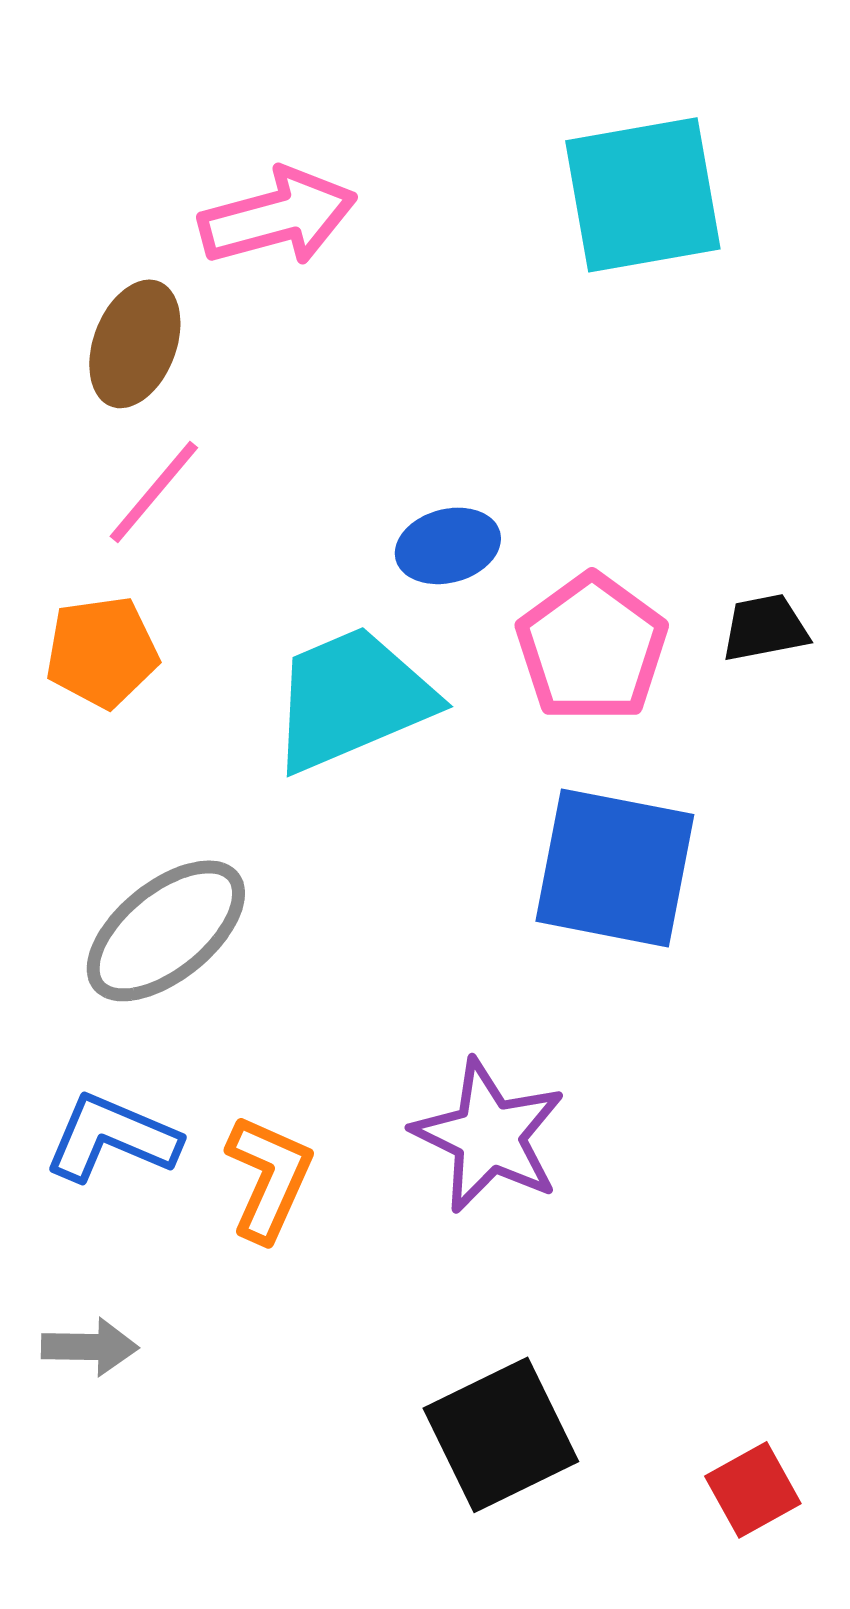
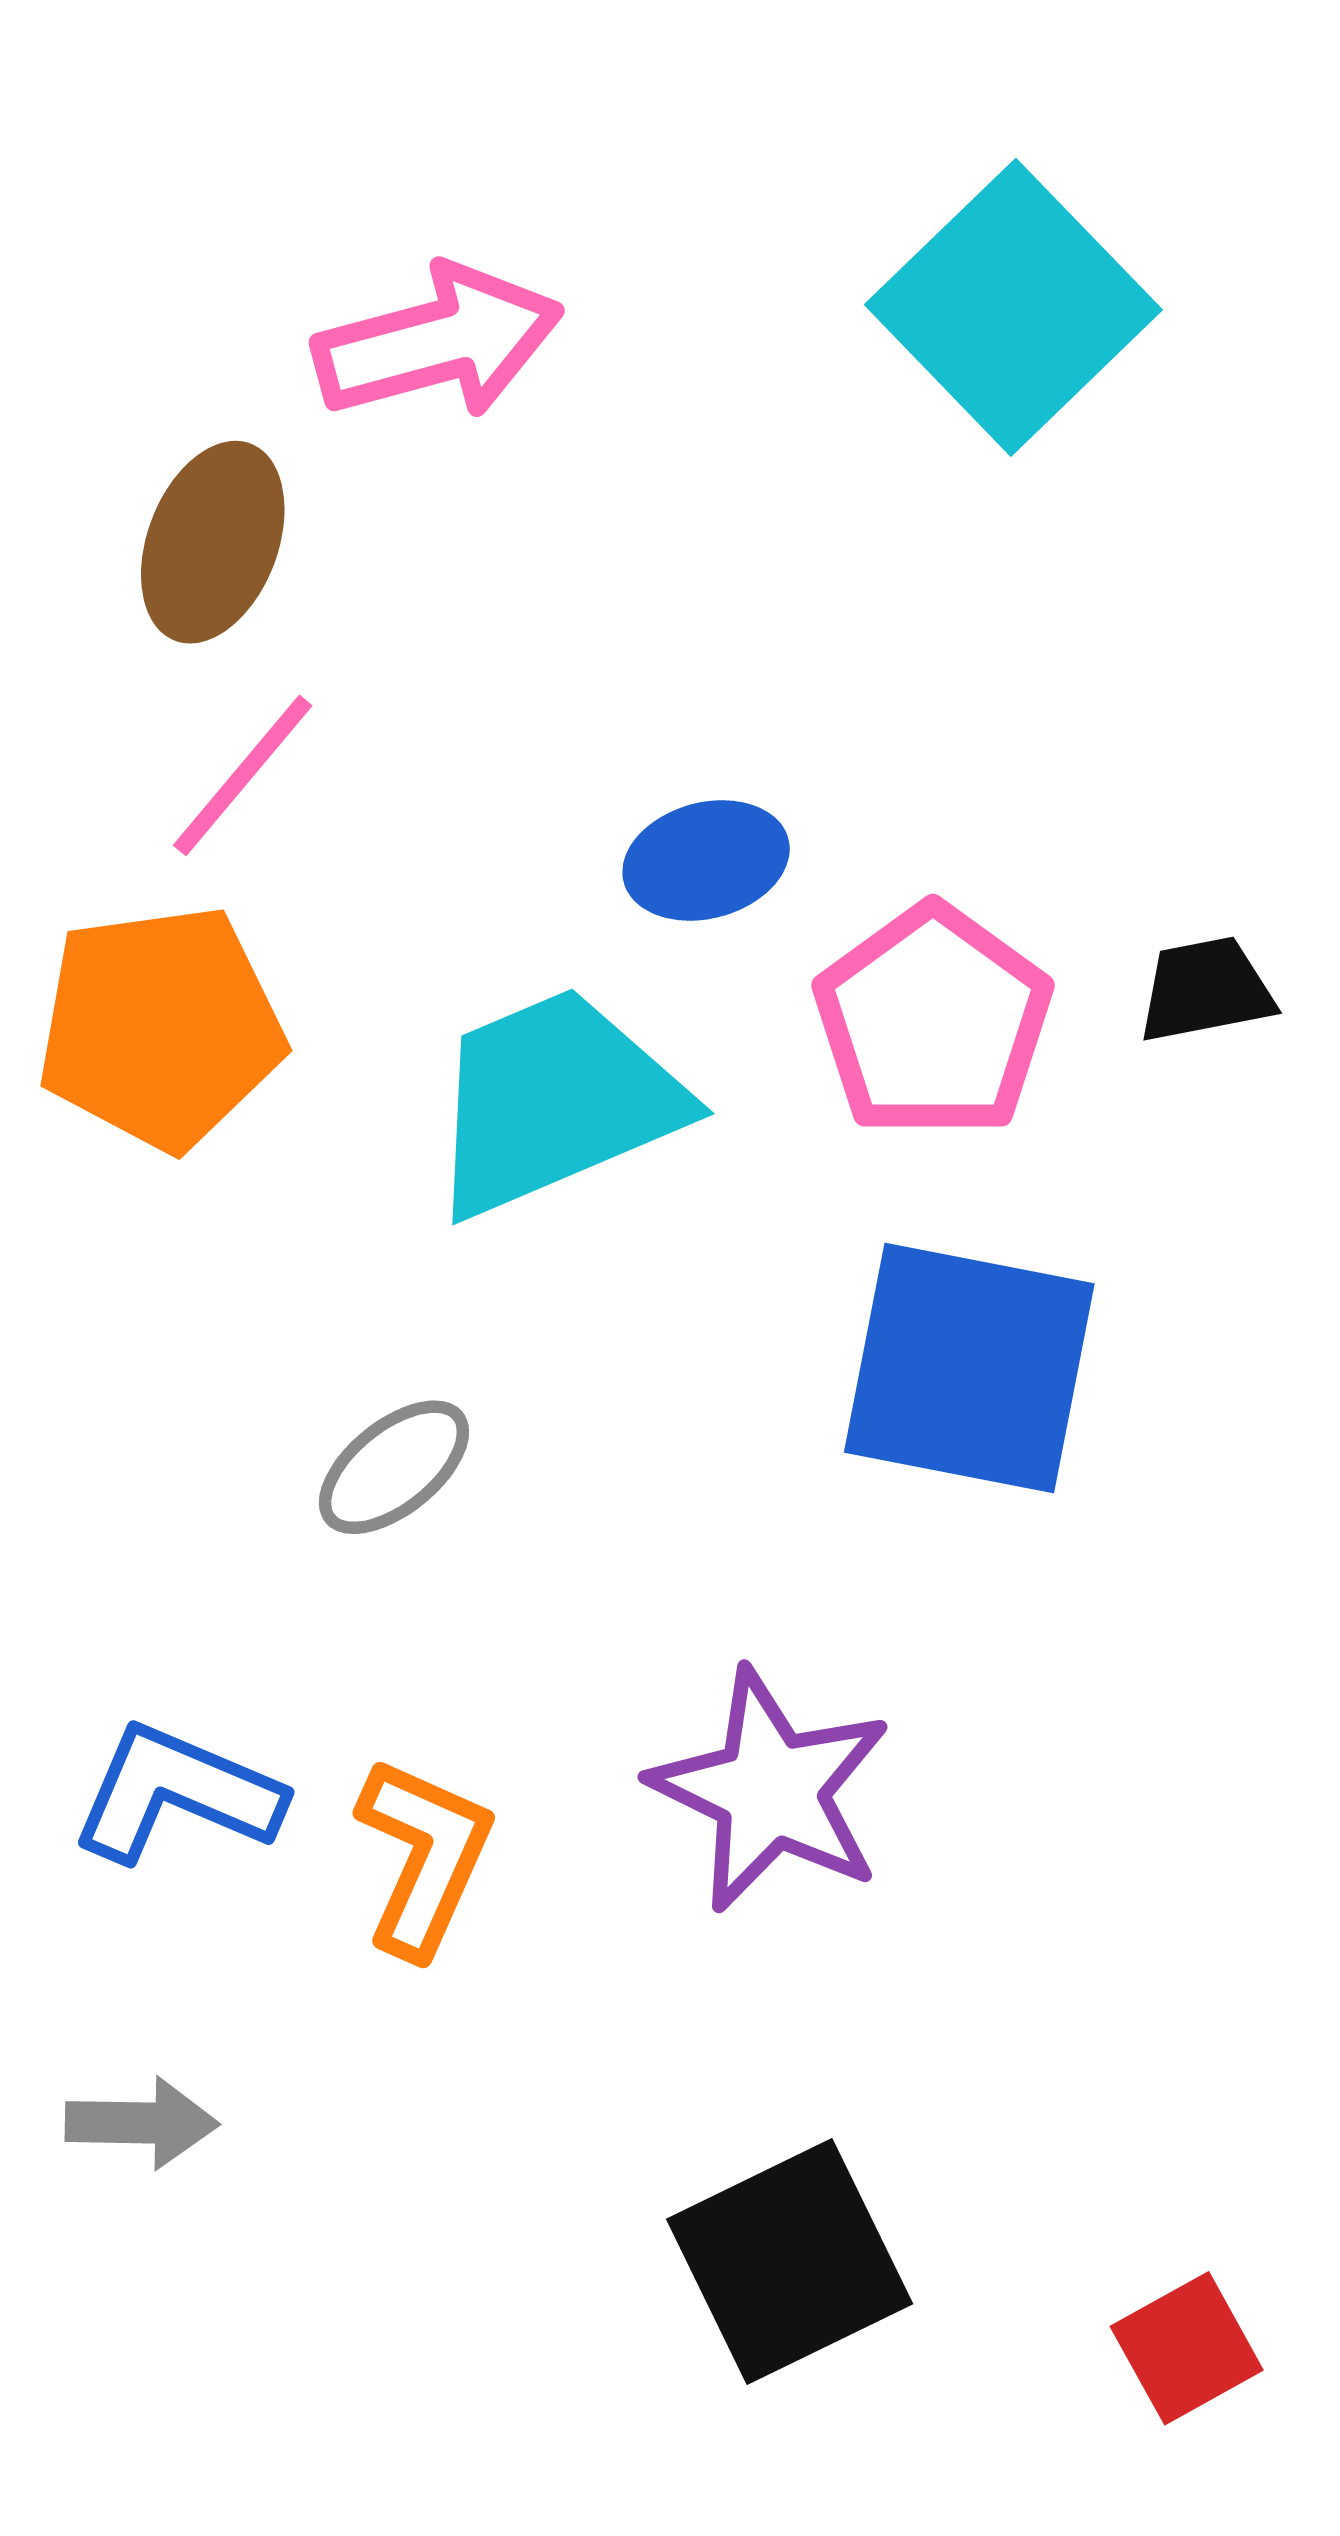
cyan square: (643, 195) -> (1013, 307), turned -34
orange pentagon: (102, 652) -> (161, 1028), size x1.4
gray ellipse: (166, 931) -> (394, 1467), moved, size x0.6

